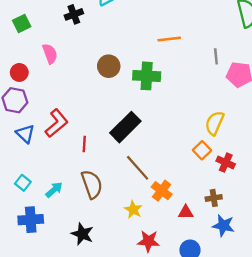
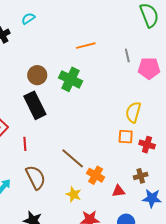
green cross: (147, 76) -> (71, 79), turned 30
black rectangle: (125, 127) -> (35, 105), moved, turned -64
orange square: (202, 150) -> (126, 137), turned -35

